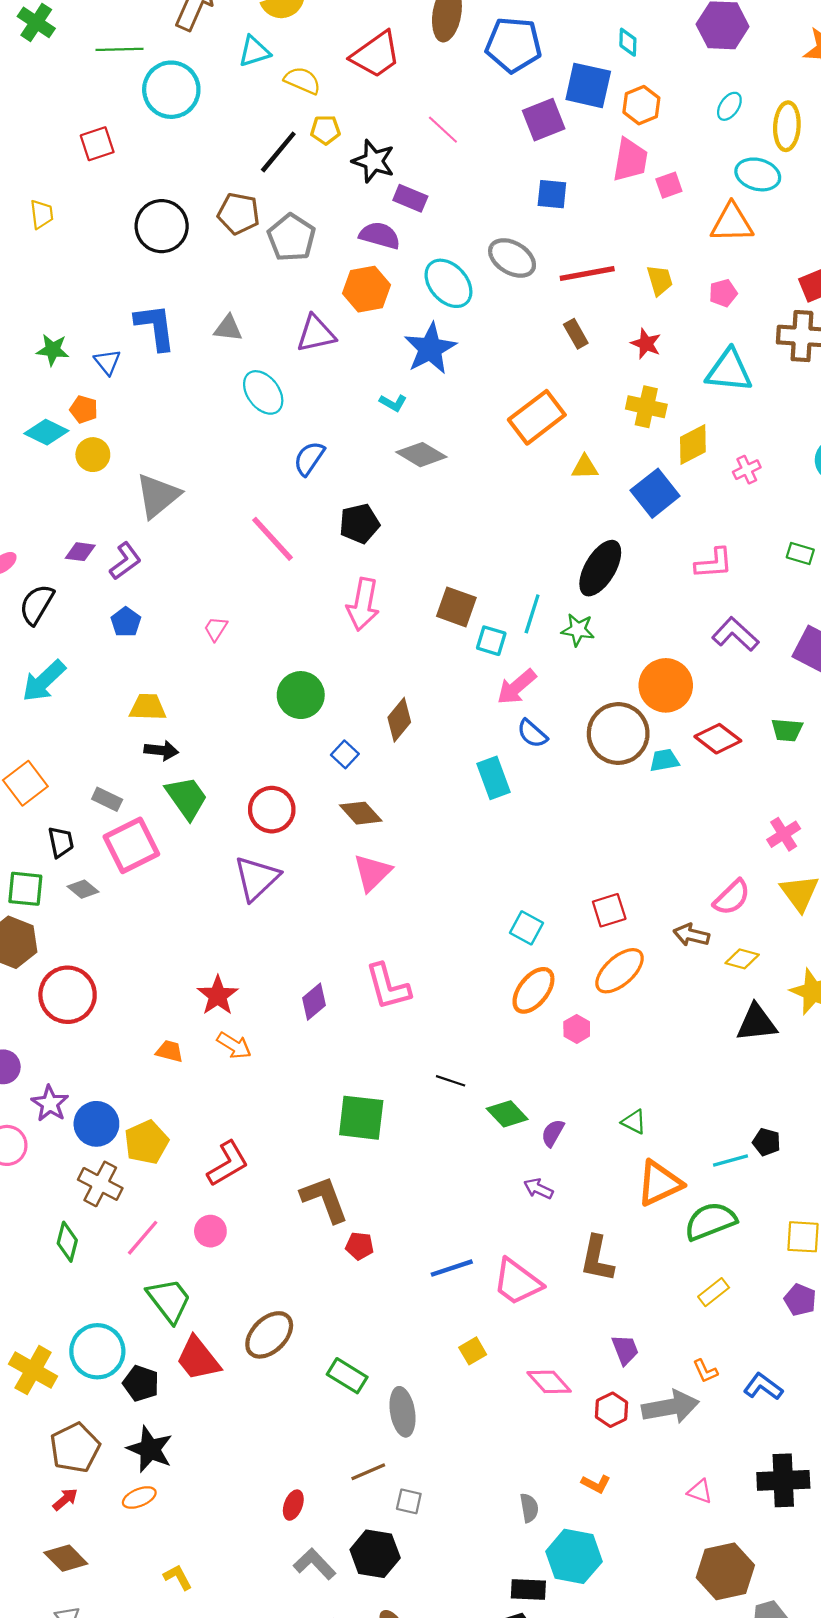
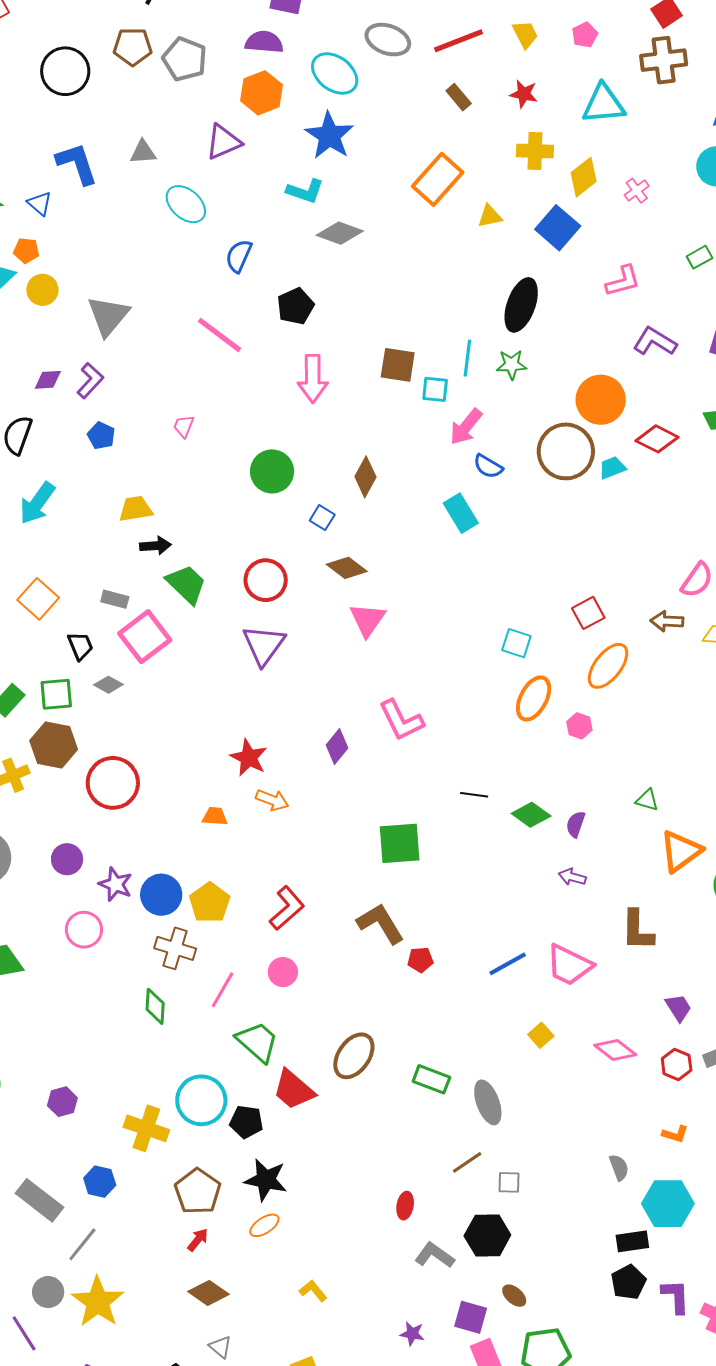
cyan L-shape: (393, 403) -> (305, 191), size x1.5
green rectangle: (800, 553) -> (700, 257), turned -35

